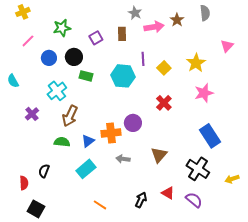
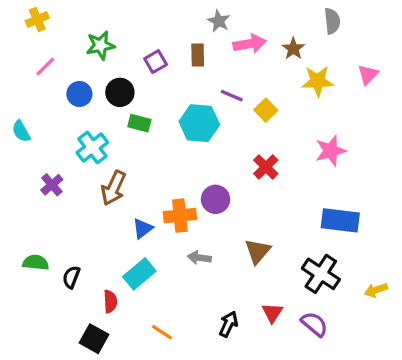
brown star: (177, 20) -> (293, 49), moved
purple line: (143, 59) -> (232, 96), turned -64
yellow star: (196, 63) -> (318, 81), moved, turned 30
blue rectangle: (210, 136) -> (340, 220), turned -50
green semicircle: (62, 142) -> (36, 263), moved
red semicircle: (24, 183) -> (110, 301), moved
red triangle: (168, 193) -> (272, 313), turned 32
black square: (36, 209) -> (94, 339), moved

